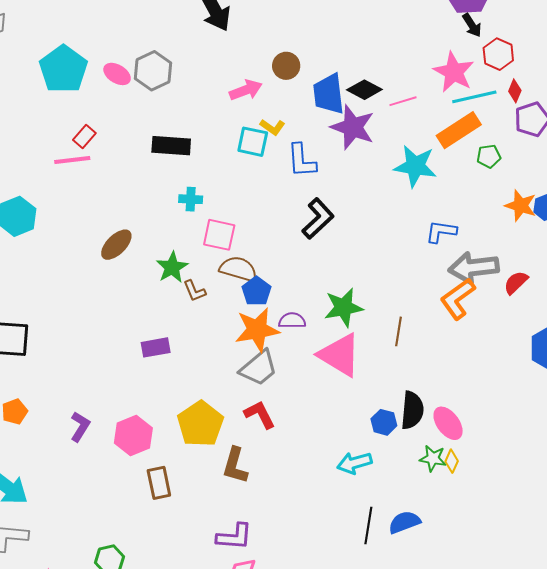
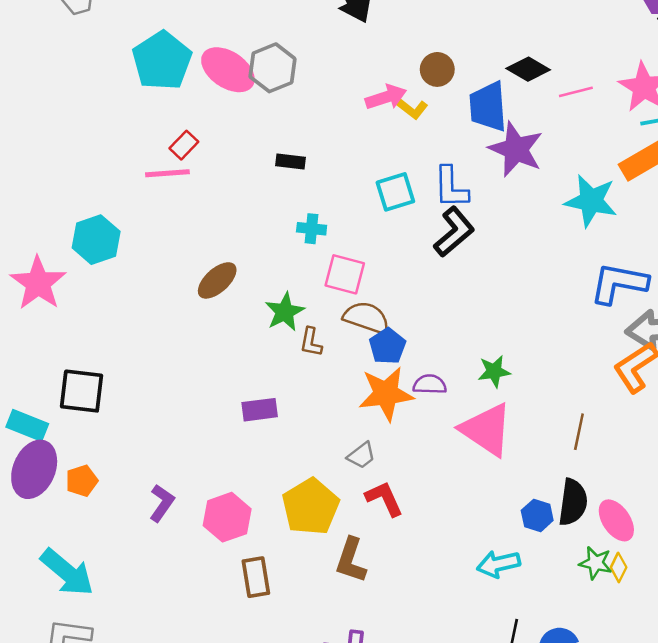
pink ellipse: (117, 74) -> (228, 70), size x1.6
black diamond: (364, 90) -> (528, 69), moved
pink line: (403, 101) -> (576, 92), moved
yellow L-shape: (272, 127) -> (412, 109), moved
cyan square: (253, 142) -> (395, 192), moved, turned -32
black rectangle: (171, 146) -> (291, 162), size x0.6
black L-shape: (318, 219) -> (454, 232), moved
blue L-shape: (441, 232) -> (619, 283), size x1.5
brown L-shape: (194, 291) -> (311, 342), turned 30
green star: (344, 308) -> (494, 371), size x0.7
brown line: (398, 331) -> (579, 432), moved
gray trapezoid: (259, 368) -> (361, 455), moved, size x0.6

